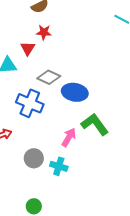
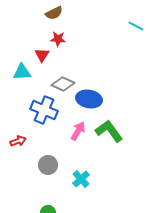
pink arrow: (69, 137) -> (78, 131), moved
cyan cross: (59, 166) -> (81, 179), moved, turned 30

